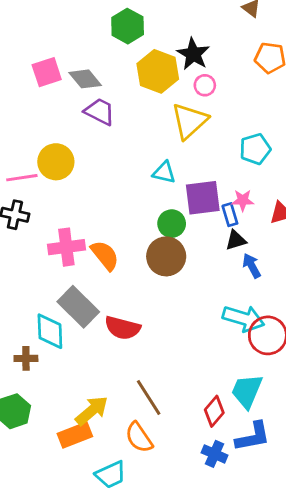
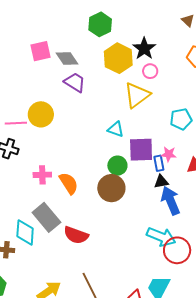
pink cross: (66, 247) -> (42, 175), size x0.7
blue arrow: (252, 266) -> (171, 201), size x1.6

